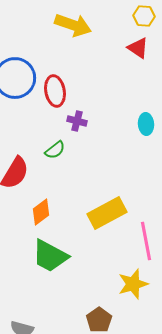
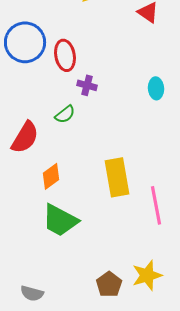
yellow rectangle: (107, 213) -> (117, 177), turned -72
yellow star: (133, 284) -> (147, 275), moved

